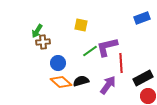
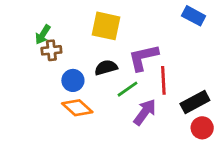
blue rectangle: (142, 18) -> (194, 16), turned 49
yellow square: (81, 25) -> (106, 26), size x1.5
green line: (90, 51) -> (127, 89), moved
black semicircle: (81, 81) -> (106, 68), moved

